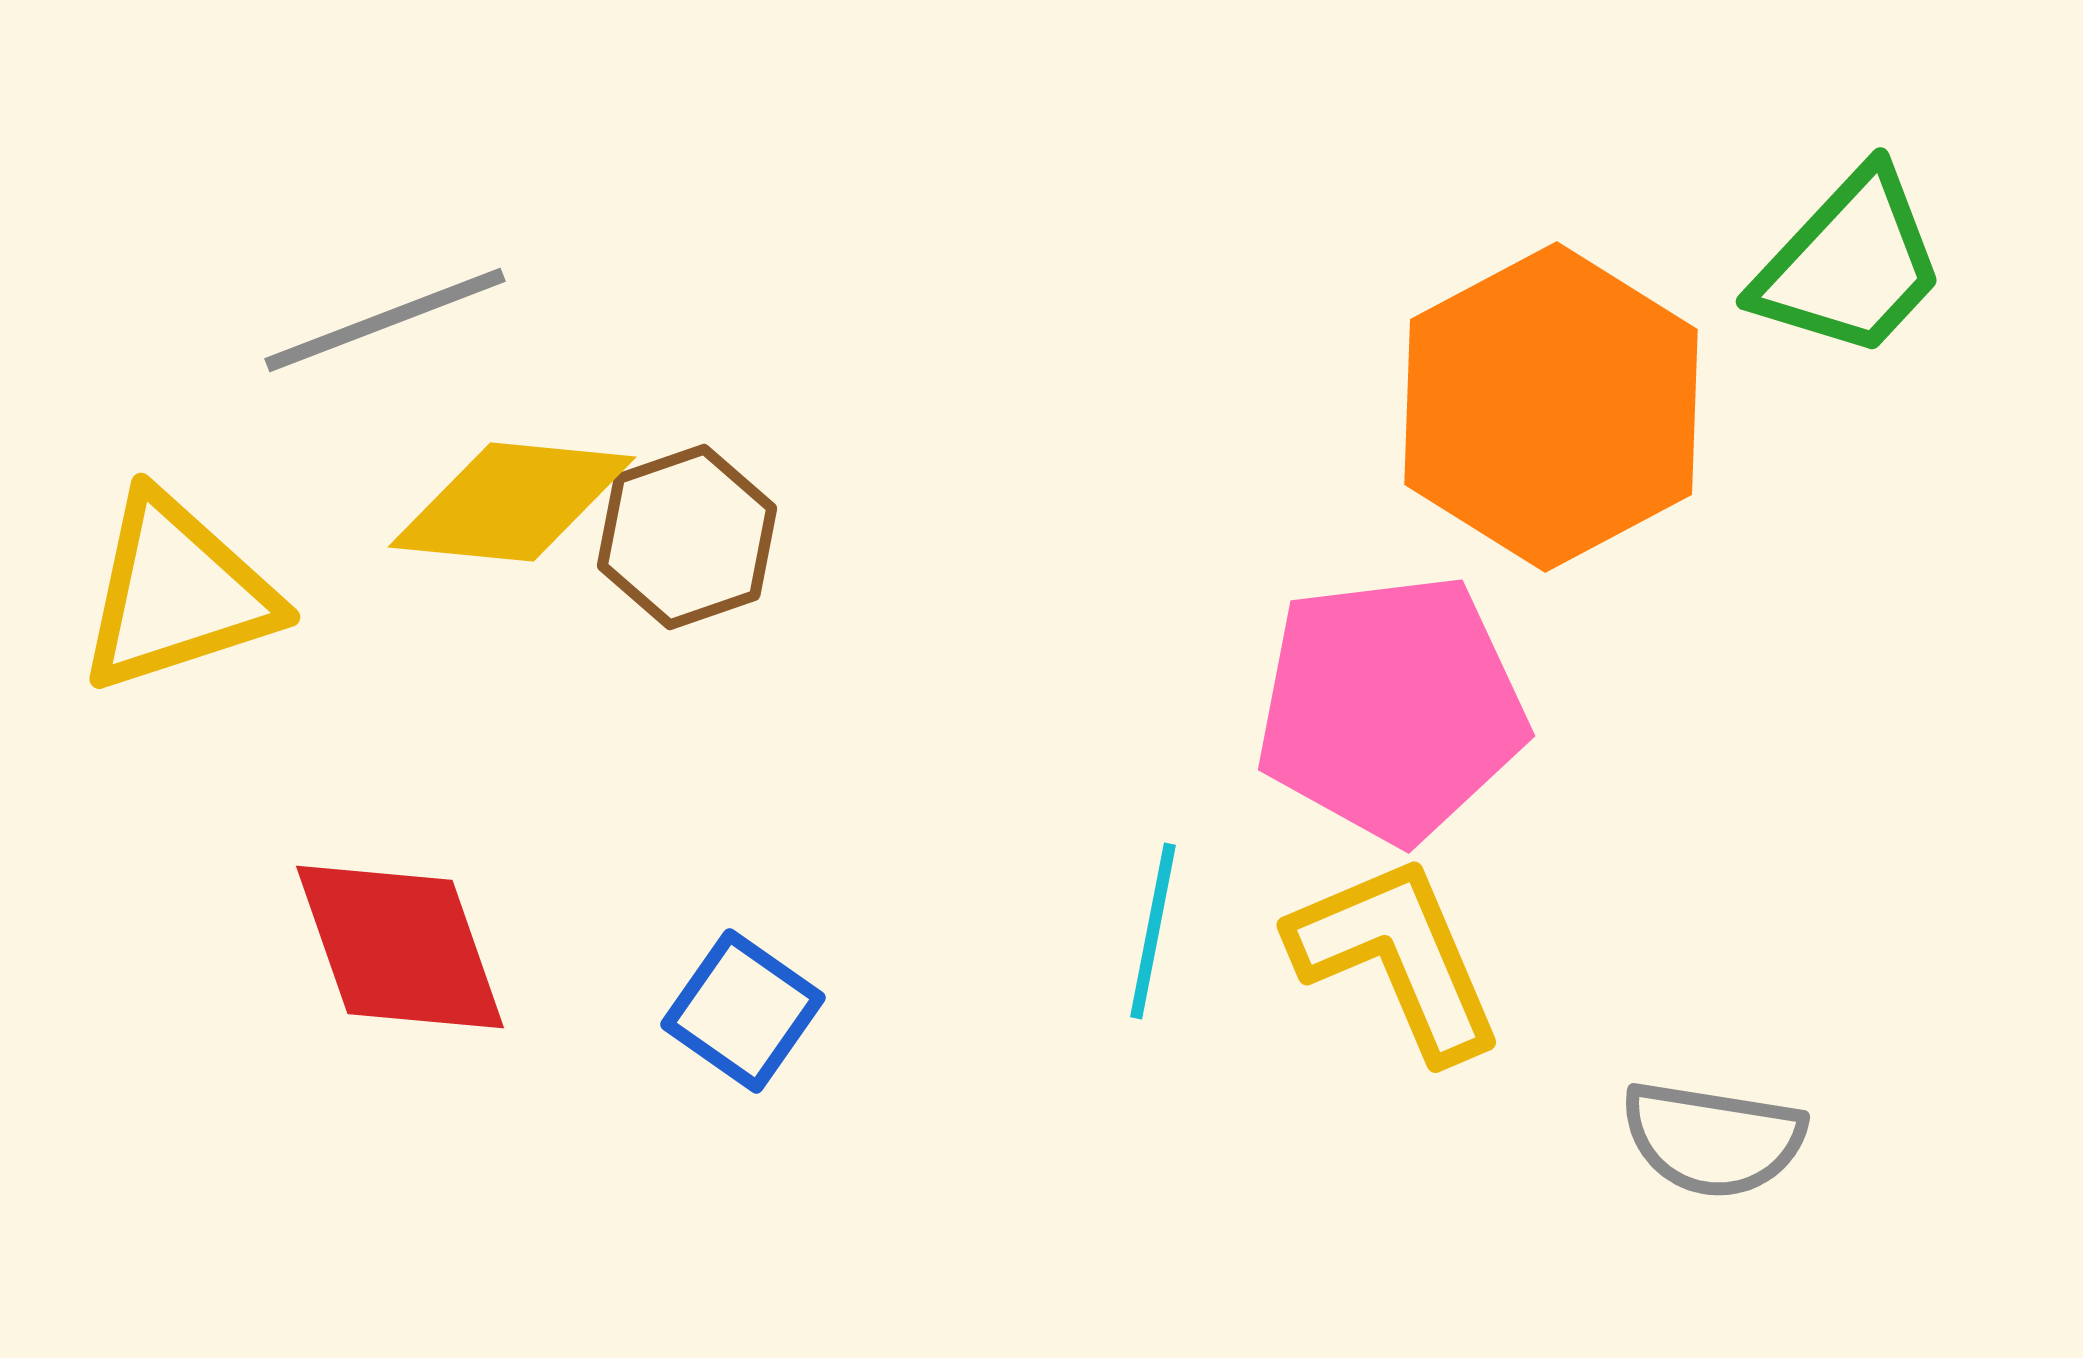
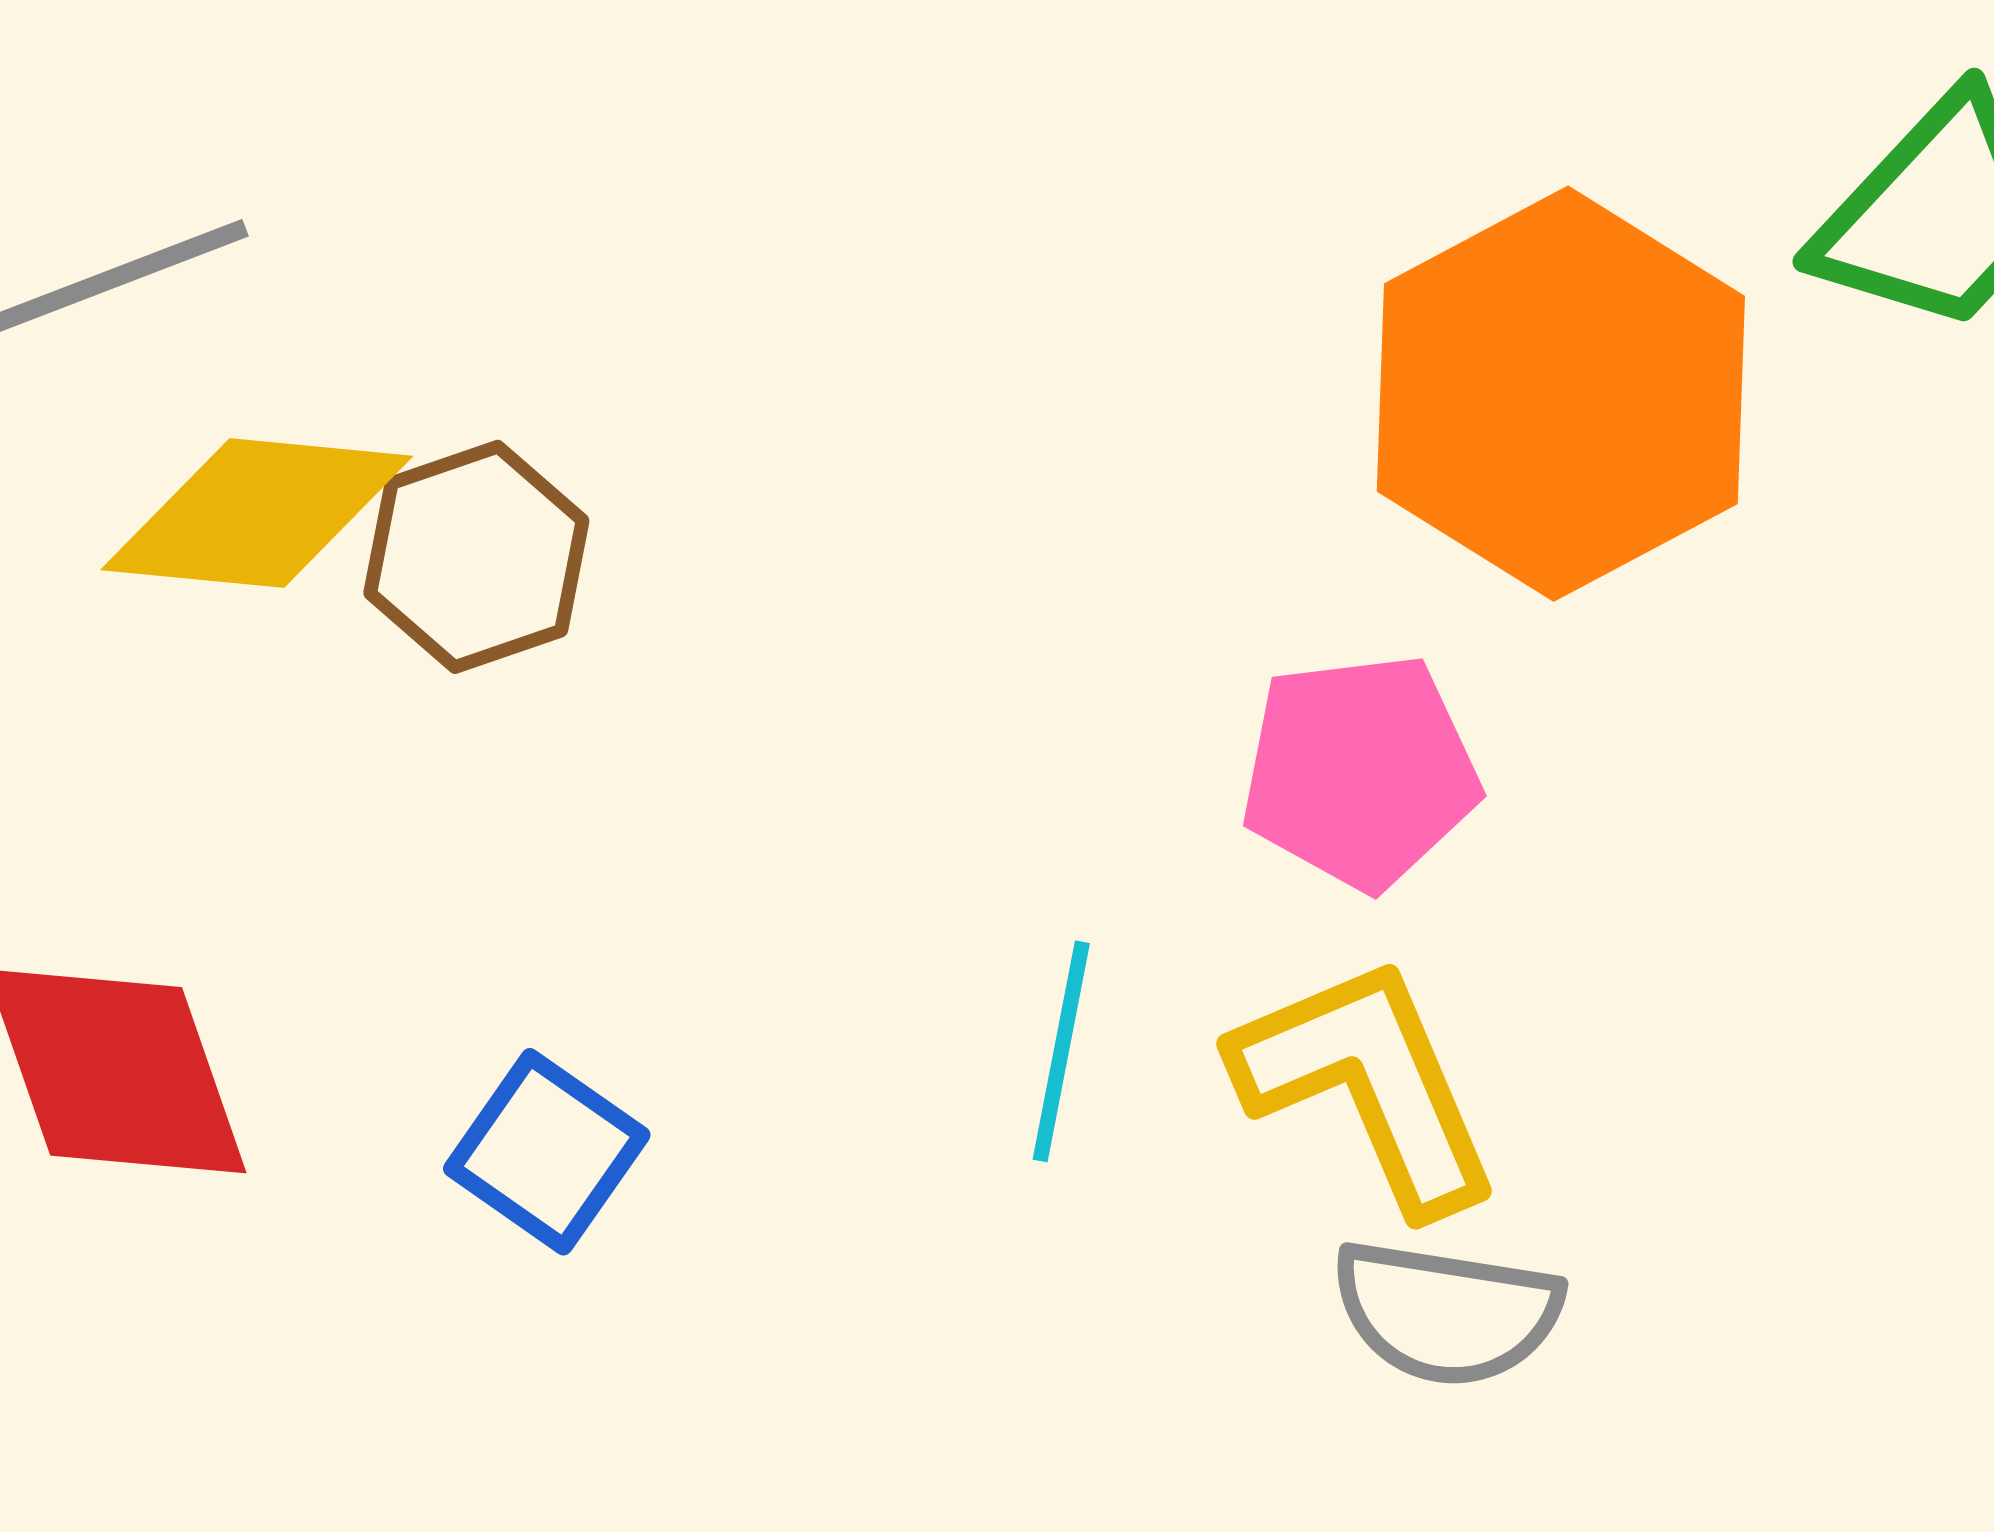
pink pentagon: (1391, 708) -> (1360, 771), size x0.7
gray semicircle: (1713, 1139) -> (1447, 1312), moved

